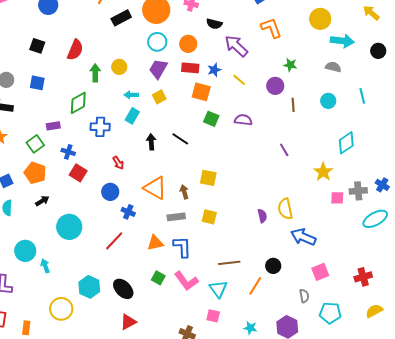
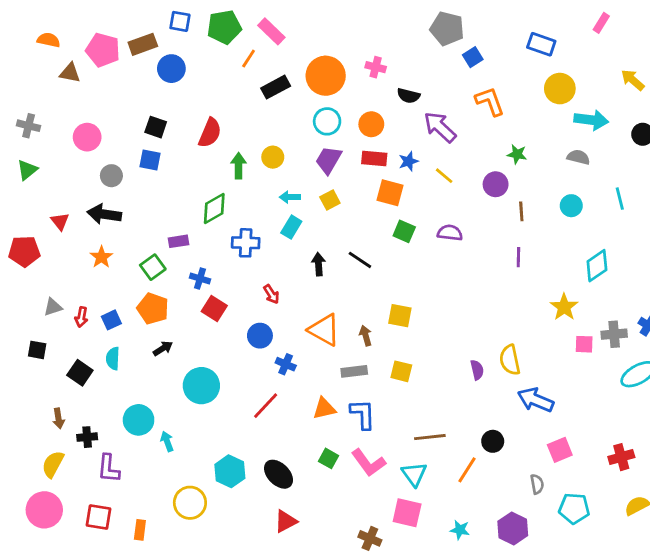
blue square: (37, 83) -> (150, 160), moved
purple line: (284, 150) -> (518, 257), moved, turned 32
pink square: (213, 316) -> (407, 513), size x1.5

